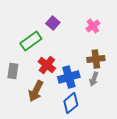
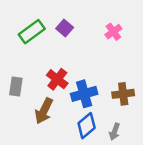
green rectangle: (31, 41) -> (32, 32), moved
brown cross: (96, 59) -> (123, 94), moved
gray arrow: (94, 79) -> (115, 132), moved

